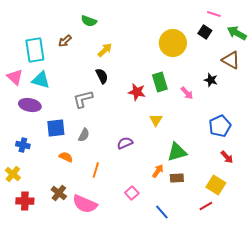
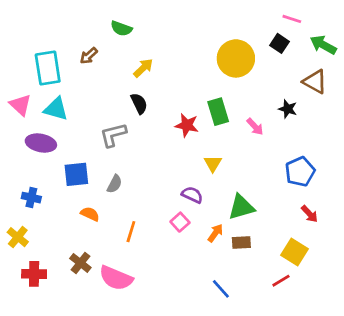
purple semicircle: (125, 143) -> (192, 195), moved, turned 49
pink square: (132, 193) -> (180, 222), moved

